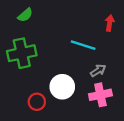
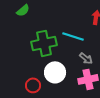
green cross: (22, 53) -> (44, 43), moved
gray arrow: (98, 71) -> (86, 58), turned 72

